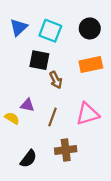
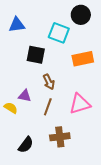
blue triangle: (19, 27) -> (17, 25), turned 36
black circle: (90, 28) -> (81, 15), moved
cyan square: (50, 31) -> (59, 33), moved
brown arrow: (56, 80) -> (49, 82), moved

